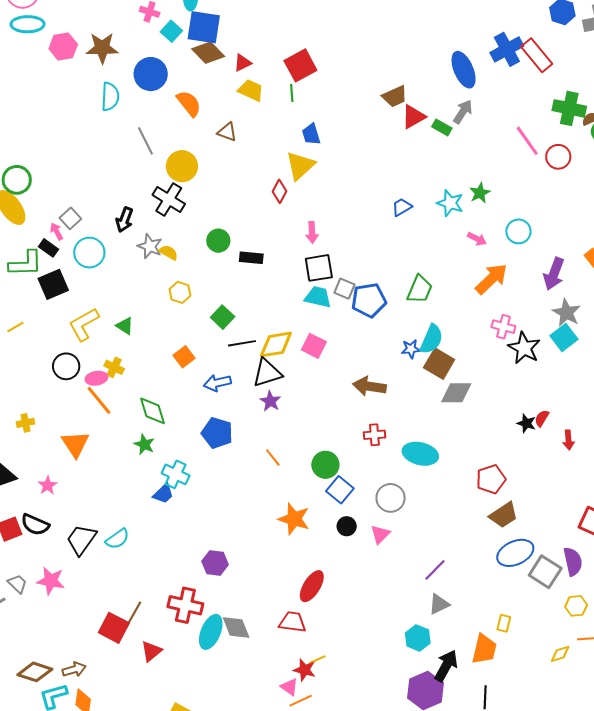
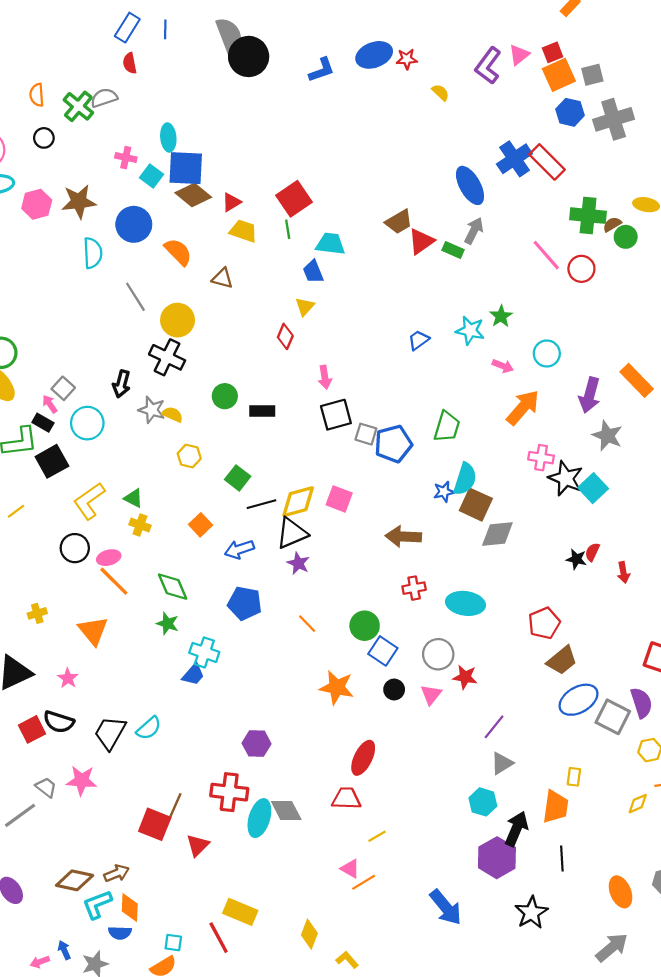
yellow triangle: (300, 166) -> (305, 307), size x0.6
cyan trapezoid: (318, 297) -> (330, 244), moved
cyan square: (564, 338) -> (593, 488), moved
yellow cross: (114, 367) -> (140, 525), moved
red star: (305, 670) -> (465, 677), moved

